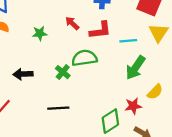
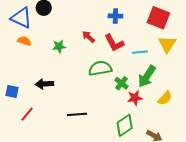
red L-shape: (100, 30) -> (114, 43), turned 70
green cross: (63, 72) -> (121, 83), moved
red star: (133, 106) -> (135, 98), moved

